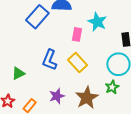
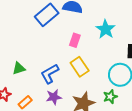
pink rectangle: (77, 34) -> (75, 40), moved
blue L-shape: (50, 60) -> (50, 74), moved, turned 30

